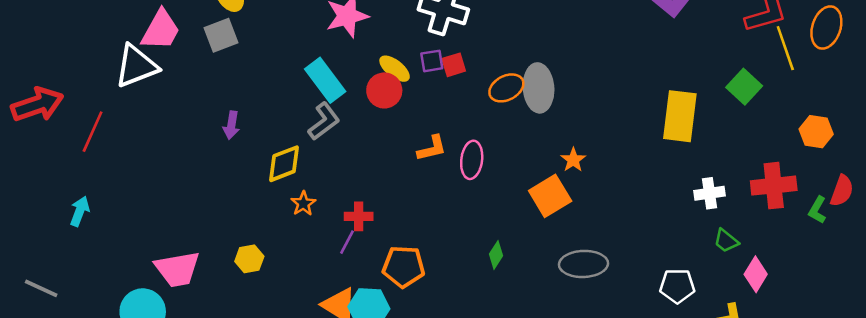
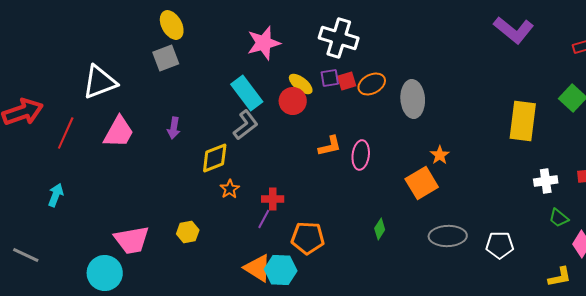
pink trapezoid: (161, 30) -> (119, 132), moved
orange ellipse: (506, 88) -> (372, 84), moved
white pentagon: (677, 286) -> (500, 245), moved

